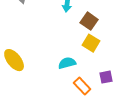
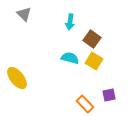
cyan semicircle: (67, 63) -> (70, 58), moved, turned 30

